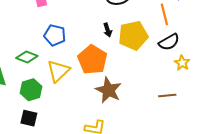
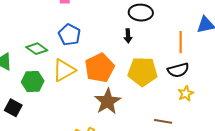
black arrow: (108, 30) -> (128, 36), moved
yellow pentagon: (133, 36) -> (143, 72), moved
black square: (29, 118) -> (13, 108), moved

